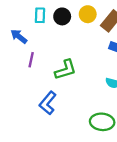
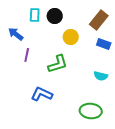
yellow circle: (88, 14) -> (71, 37), moved
blue L-shape: (48, 103) -> (42, 94), turned 75

